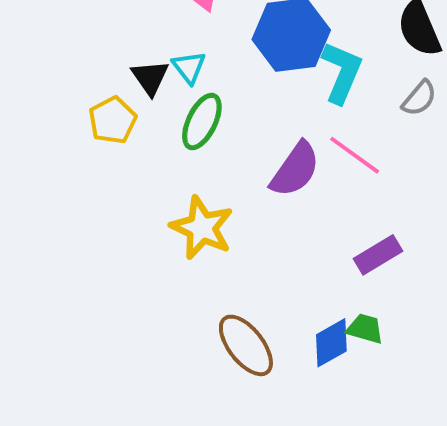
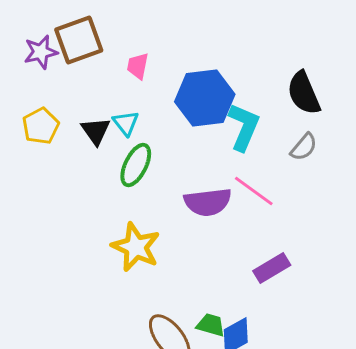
yellow pentagon: (113, 120) -> (41, 126), moved
purple semicircle: (295, 169) -> (208, 202), turned 48
green trapezoid: (365, 329) -> (211, 325), moved

